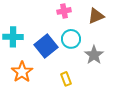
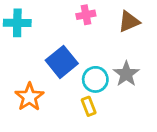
cyan cross: (13, 37) -> (17, 23), moved
cyan circle: (71, 39) -> (95, 79), moved

